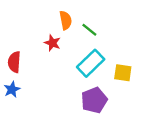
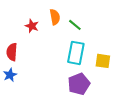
red star: (52, 43) -> (32, 26), moved
cyan rectangle: (91, 63) -> (76, 53), turned -35

